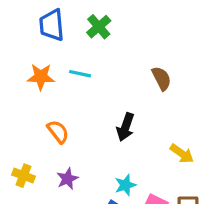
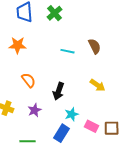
cyan line: (80, 74) -> (68, 51), moved
black arrow: (125, 127) -> (59, 91), moved
yellow arrow: (182, 154) -> (98, 85), moved

